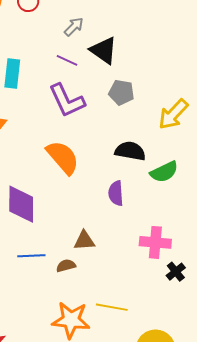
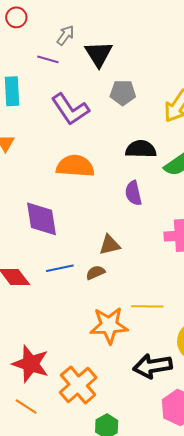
black triangle: (104, 50) -> (99, 54), turned 32
purple line: (67, 60) -> (48, 59), moved
orange semicircle: (63, 157) -> (75, 166), turned -36

